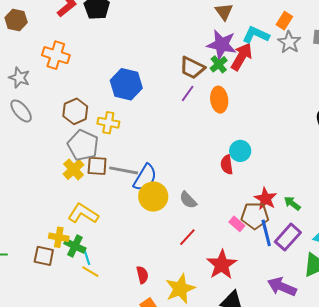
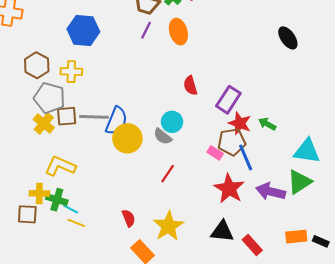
cyan circle: (240, 151) -> (172, 122), moved
red semicircle: (227, 165) -> (190, 85), moved
purple rectangle: (288, 237) -> (228, 100), moved
cyan line: (87, 257) -> (70, 209), turned -35
red star: (222, 265) -> (229, 189), moved
purple arrow: (282, 287) -> (271, 191), moved

